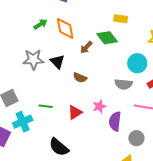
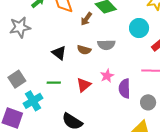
gray star: (33, 59) -> (20, 27), moved
black triangle: (57, 62) -> (59, 53), moved
gray semicircle: (123, 84) -> (106, 45), moved

